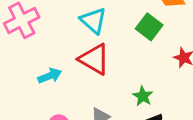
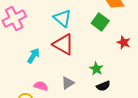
cyan arrow: (50, 76) -> (33, 56), turned -35

